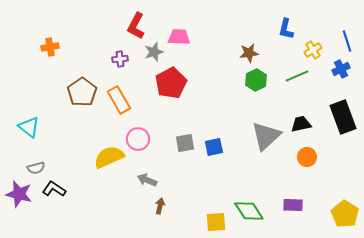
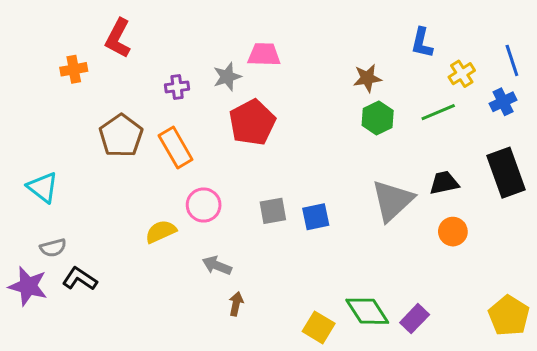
red L-shape: (136, 26) -> (118, 38), moved
yellow semicircle: (109, 157) -> (161, 232), size x0.7
purple rectangle: (293, 205) -> (415, 319), moved, turned -48
yellow square: (216, 222) -> (319, 327), turned 35

